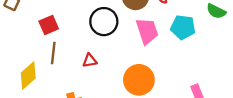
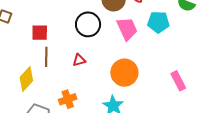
red square: (49, 25) -> (40, 33), turned 30

